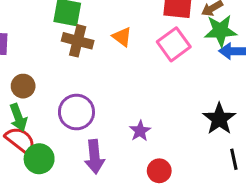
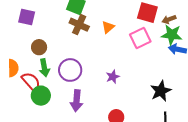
orange triangle: (122, 37) -> (108, 27), turned 32
green arrow: (18, 117) -> (44, 68), moved
purple star: (140, 131) -> (113, 77), moved

